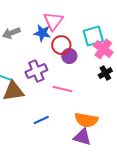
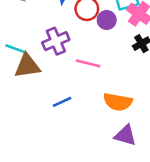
purple circle: (69, 56) -> (107, 20), moved
purple triangle: (82, 137) -> (125, 135), moved

